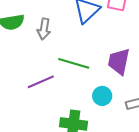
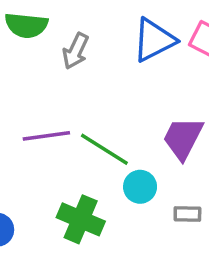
green line: (74, 63) -> (104, 149), moved

